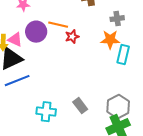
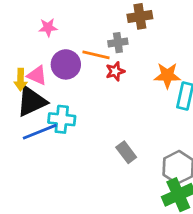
gray cross: (117, 19) -> (118, 43), moved
gray rectangle: (80, 106) -> (126, 152), moved
cyan cross: (46, 112) -> (62, 119), moved

